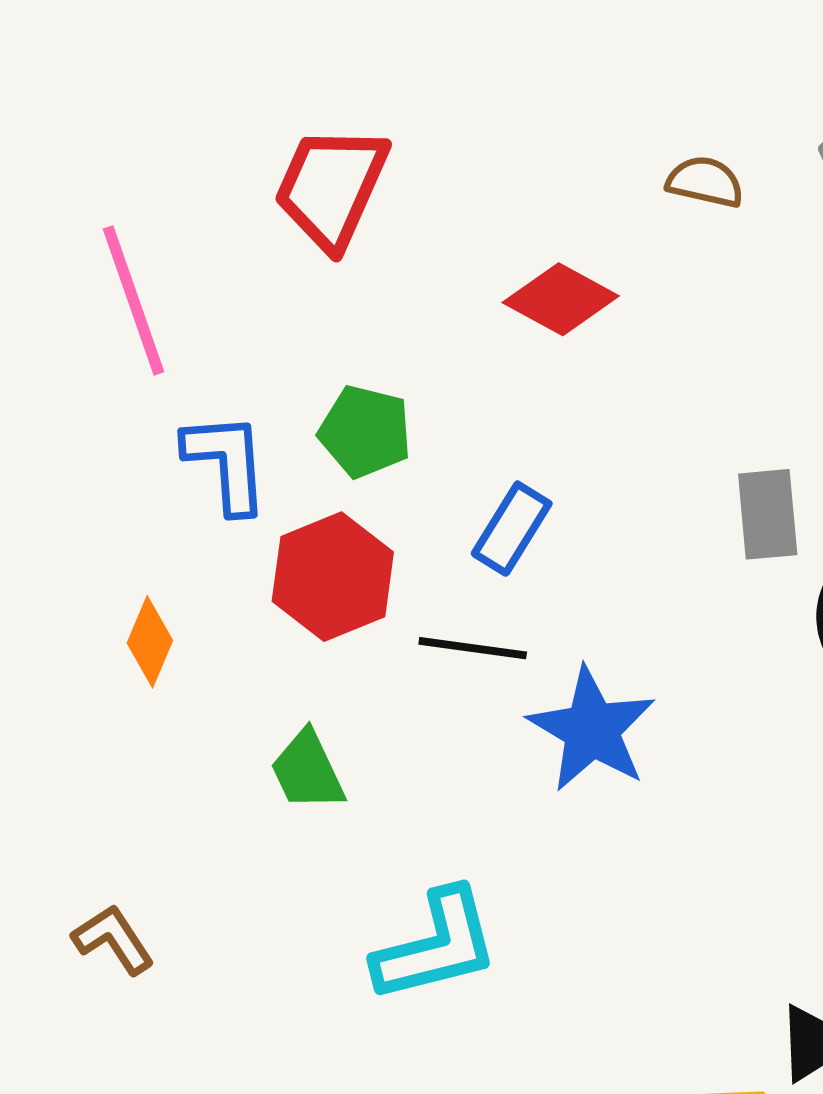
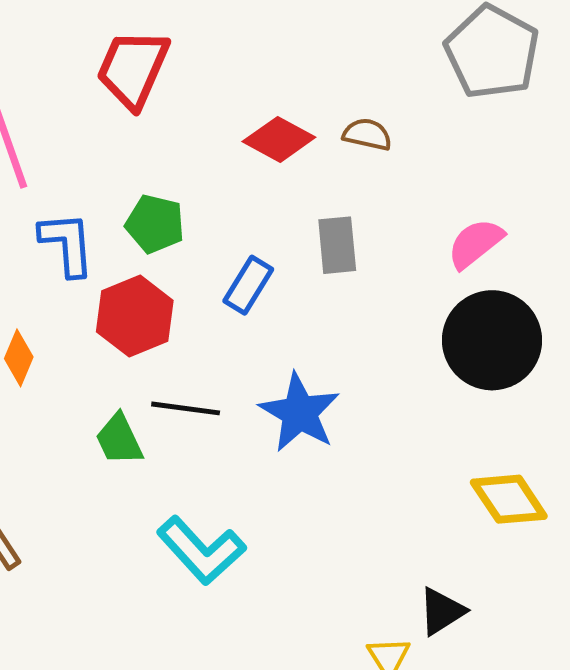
brown semicircle: (705, 182) -> (367, 134), moved
gray rectangle: (768, 514) -> (337, 245), moved
black line: (473, 648) -> (186, 408), moved
cyan L-shape: (436, 946) -> (201, 550), turned 62

